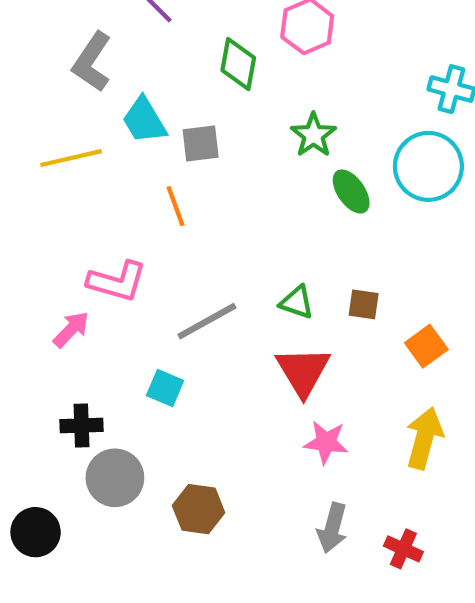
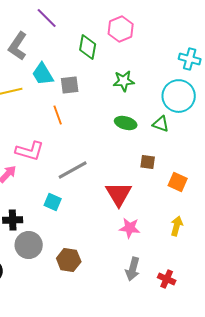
green star: (313, 135) -> (124, 81), turned 30
green ellipse: (351, 191) -> (126, 123), moved, turned -40
green triangle: (297, 302) -> (161, 124), moved
orange square: (426, 346) -> (178, 182), turned -30
yellow arrow: (424, 438) -> (177, 226), size x0.7

